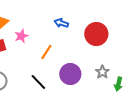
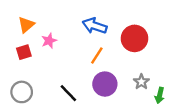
blue arrow: (61, 23) -> (95, 26), size x1.5
orange line: (46, 52) -> (97, 56), moved

